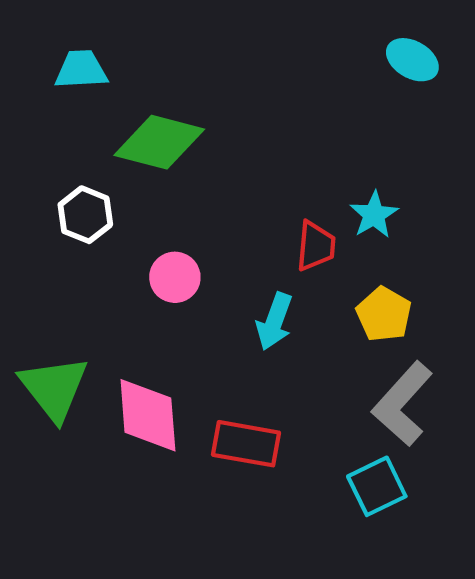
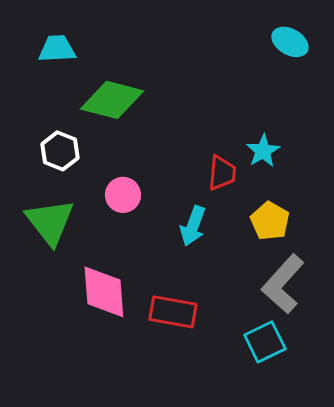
green triangle: (54, 388) -> (50, 222), moved

